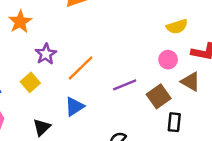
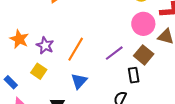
orange star: (20, 22) -> (19, 39), moved
pink circle: (168, 60) -> (143, 24), size x1.5
black rectangle: (174, 122) -> (134, 75), moved

